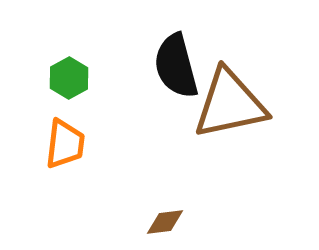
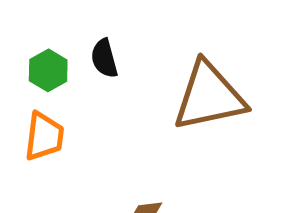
black semicircle: (176, 66) -> (104, 58), moved, size x0.6

